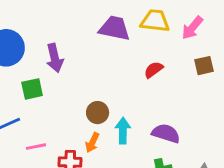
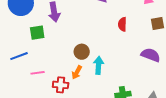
red semicircle: (154, 70) -> (122, 24), turned -56
purple semicircle: (166, 133) -> (151, 55), moved

